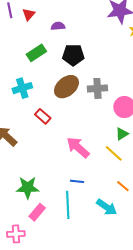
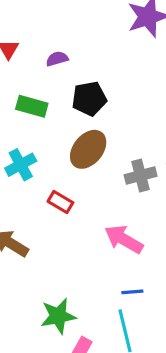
green rectangle: (36, 53) -> (32, 106), turned 60
gray cross: (97, 88) -> (141, 176), moved

